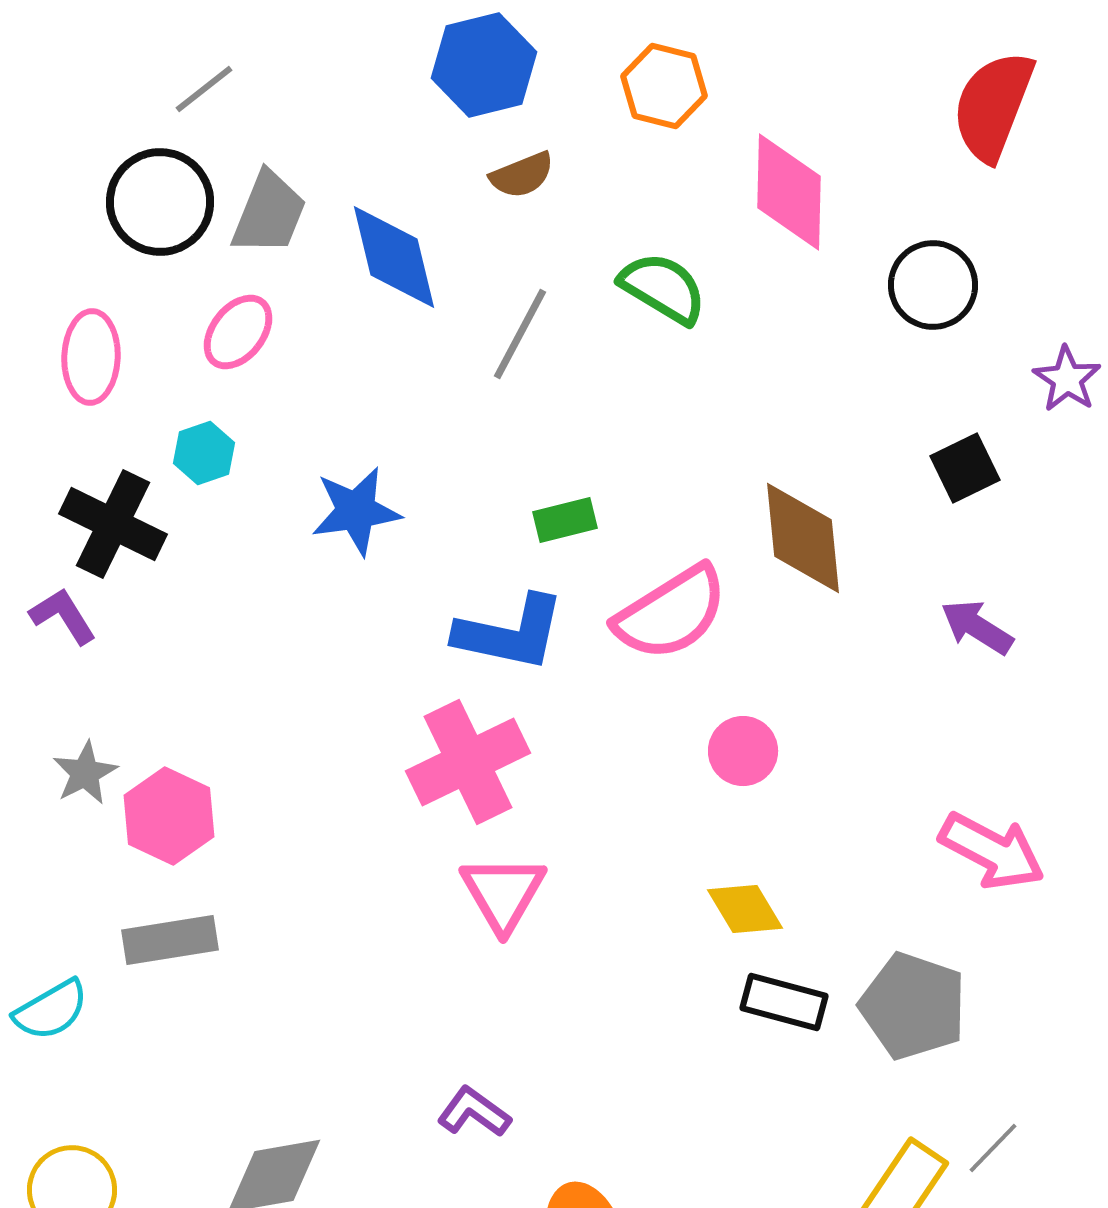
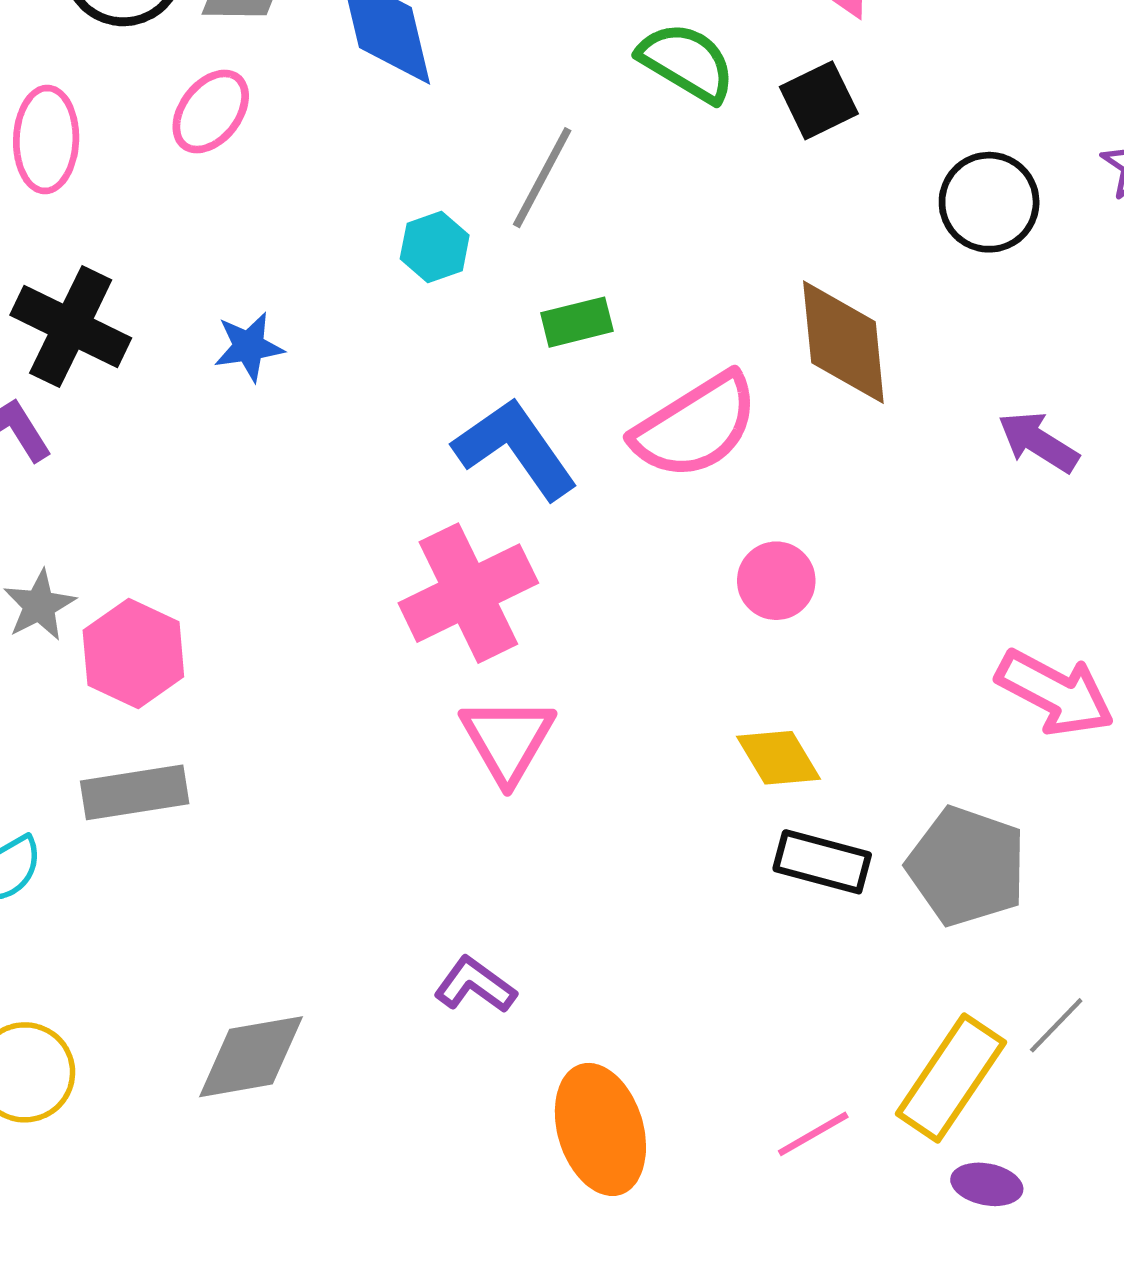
black circle: (933, 285) -> (989, 202), moved
gray line: (520, 334) -> (542, 178), moved
cyan hexagon: (204, 453) -> (435, 247), moved
black square: (965, 468) -> (819, 100), moved
blue star: (356, 511) -> (249, 347), moved, size x0.7
blue L-shape: (510, 633) -> (515, 449), turned -137

